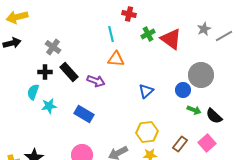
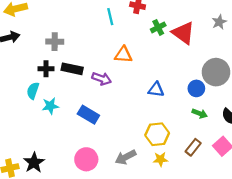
cyan line: (111, 34) -> (110, 17), moved
gray cross: (53, 47) -> (55, 42), turned -35
black rectangle: (69, 72) -> (72, 69), turned -36
blue triangle: (146, 91) -> (156, 90), turned 49
green arrow: (194, 110) -> (200, 114), moved

